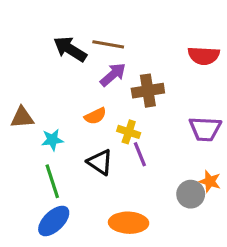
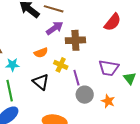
red semicircle: (204, 56) -> (113, 22), turned -60
purple line: (140, 154) -> (76, 78), moved
gray circle: (191, 194) -> (85, 95), moved

